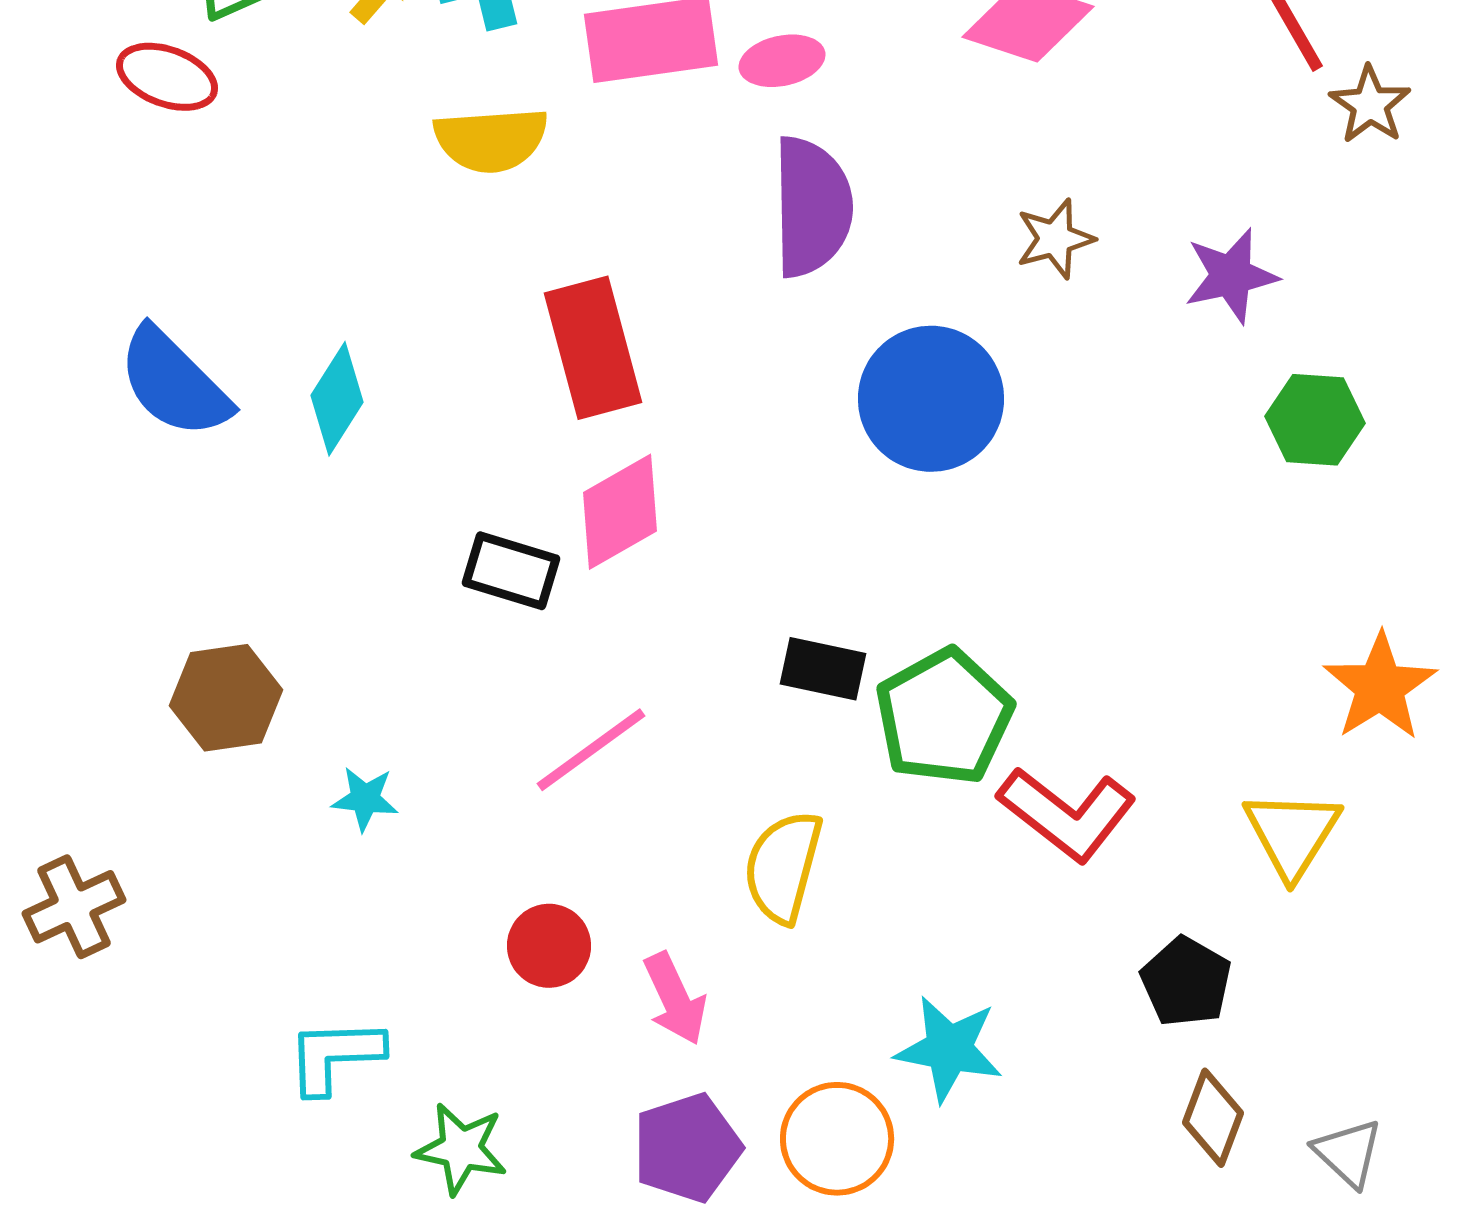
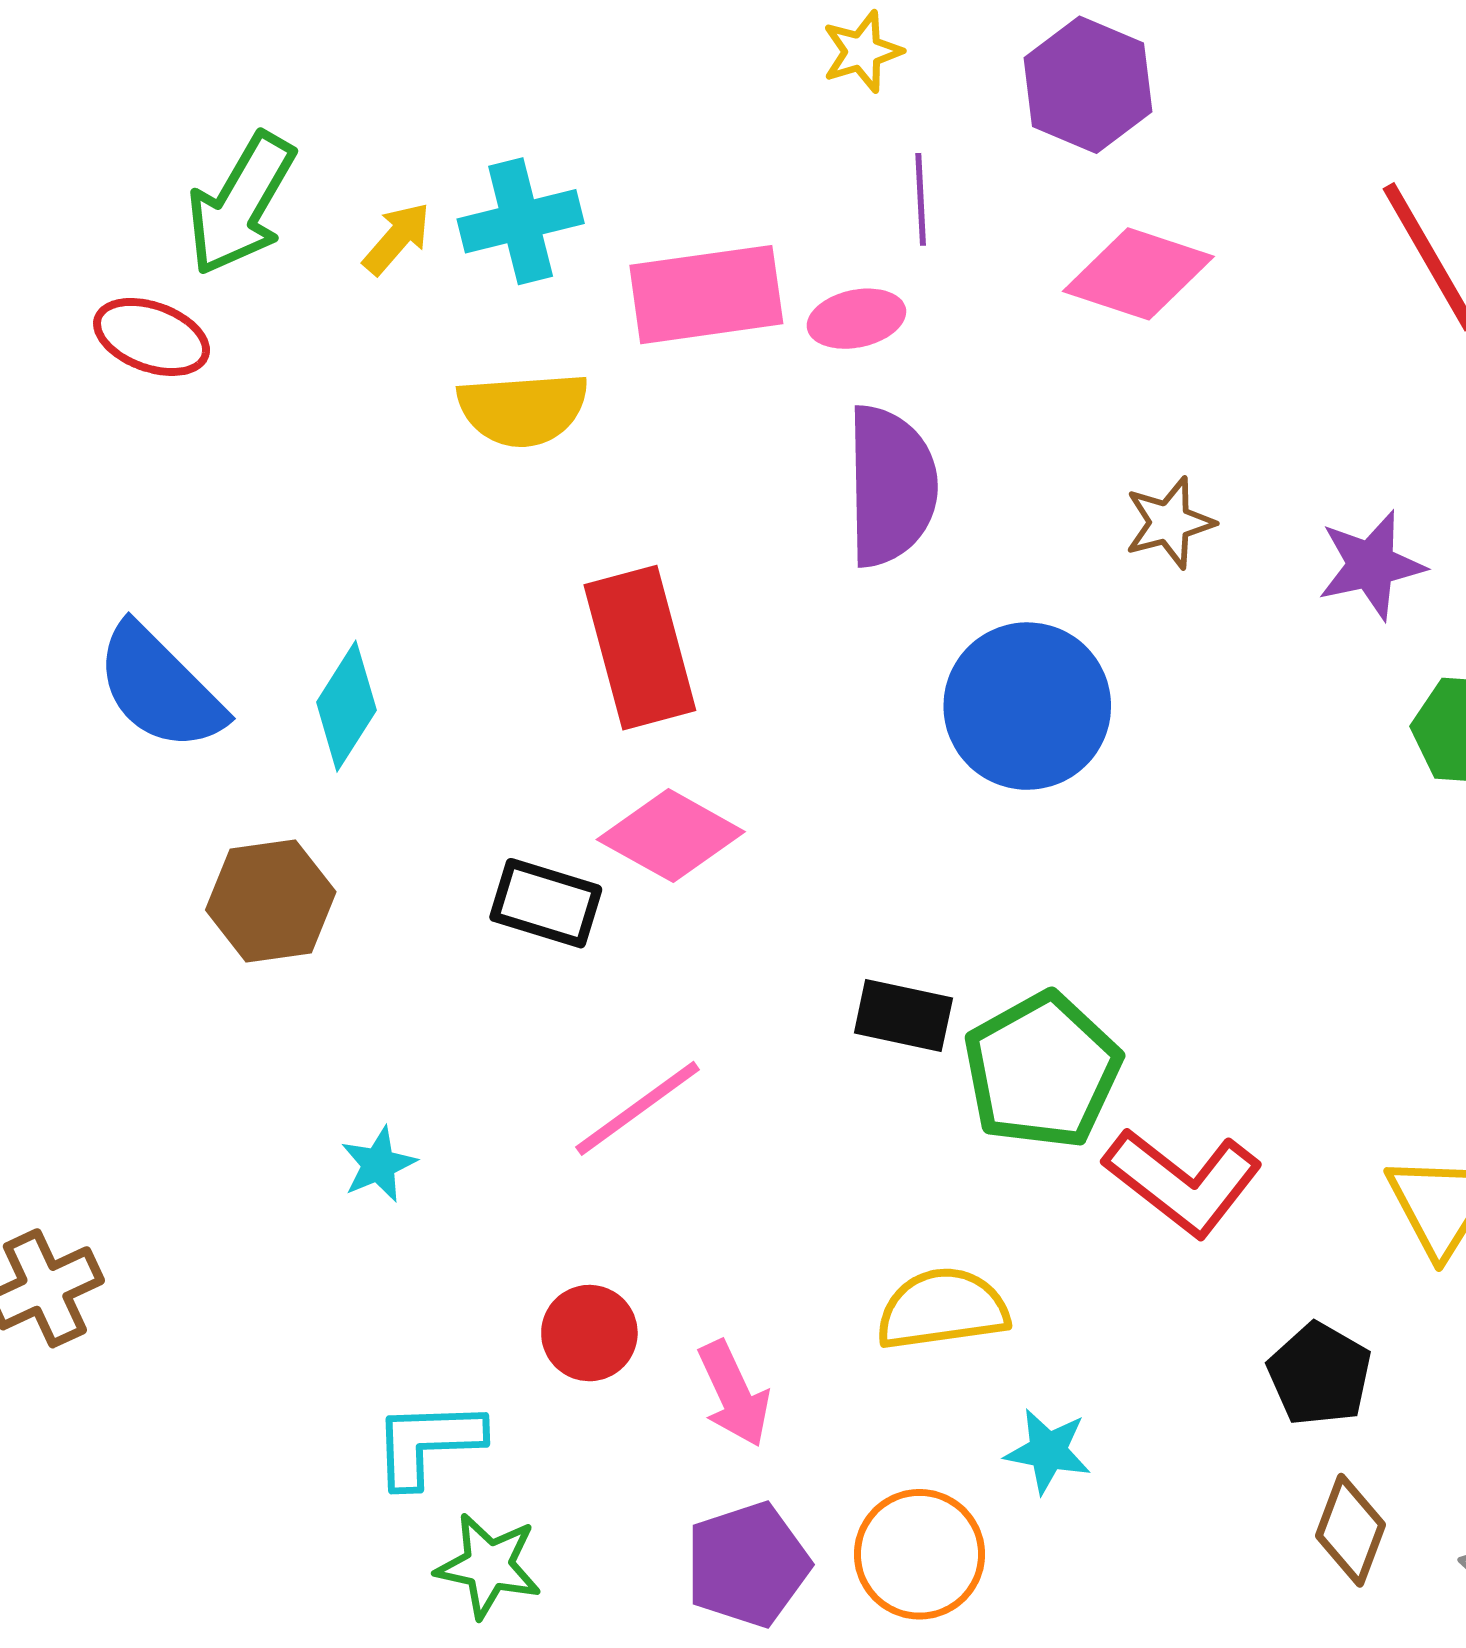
pink diamond: (620, 512) -> (671, 836), turned 59
brown hexagon: (226, 698) -> (271, 901), moved
cyan star: (365, 799) -> (378, 1165), turned -30
yellow semicircle: (783, 867) -> (942, 1309), moved, turned 67
cyan star: (949, 1049) -> (1048, 1451), size x0.7
cyan L-shape: (335, 1056) -> (428, 1443), moved

